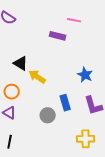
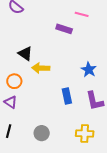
yellow arrow: (37, 77) -> (41, 68), turned -36
gray circle: (48, 115) -> (42, 133), moved

